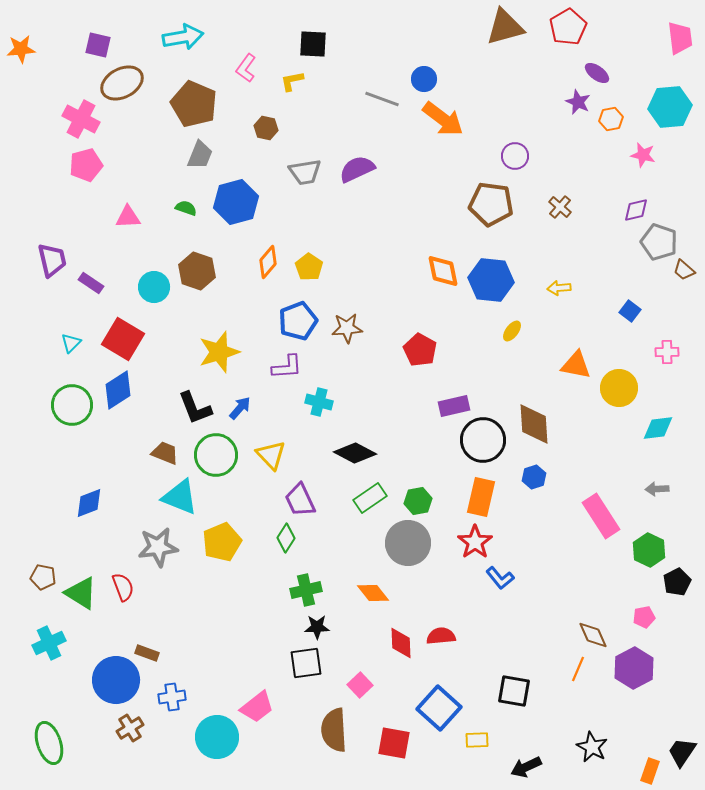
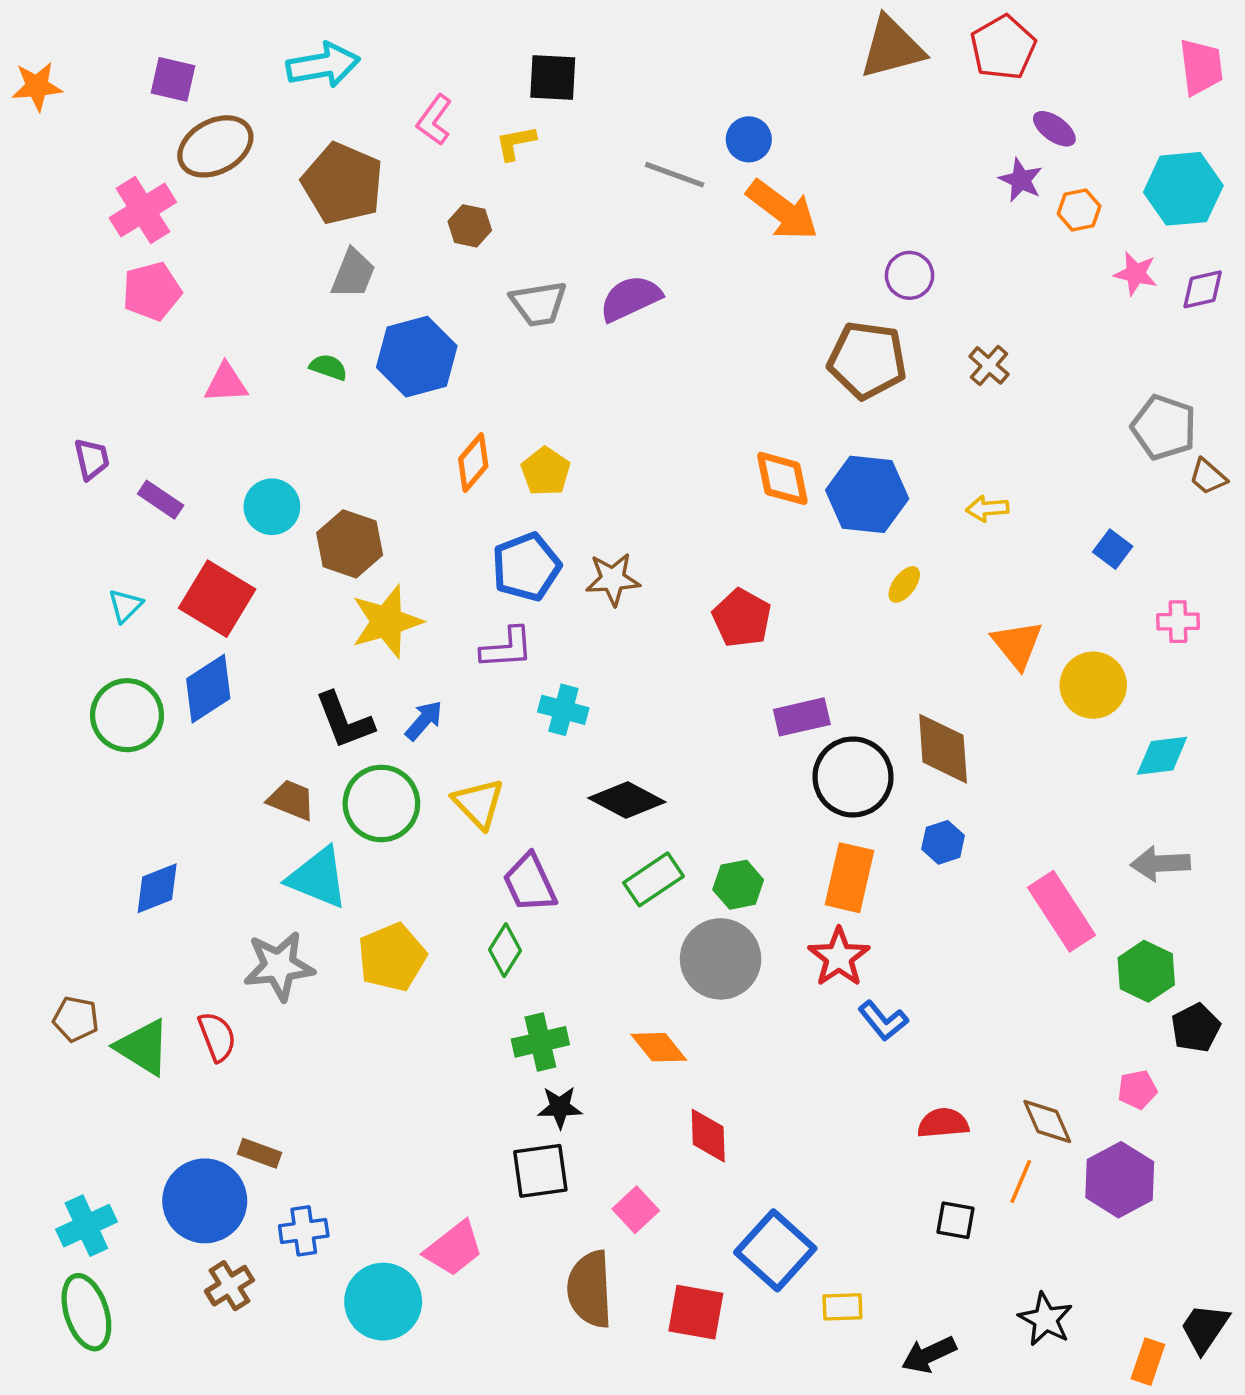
pink cross: (81, 119) -> (143, 210), turned 30
purple diamond: (636, 210) -> (1203, 289), moved
purple trapezoid: (52, 260) -> (92, 459), size x0.7
brown hexagon: (197, 271) -> (350, 544), moved
orange triangle: (576, 365) -> (1017, 645), turned 40
gray arrow: (657, 489) -> (1160, 864), size x1.4
red semicircle: (441, 636) -> (943, 1123), moved
cyan cross: (49, 643) -> (86, 1226), moved
black square: (514, 691) -> (955, 1220), moved, size x0.7

